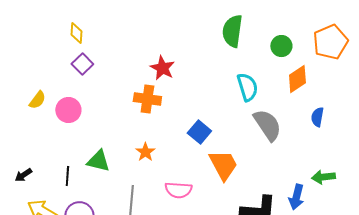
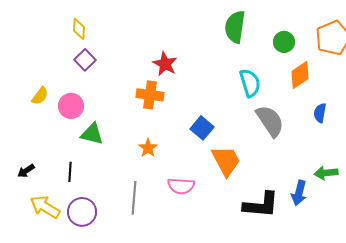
green triangle: (98, 161) -> (92, 134), moved

